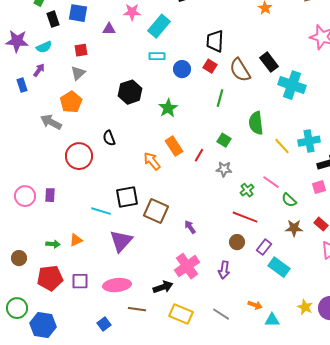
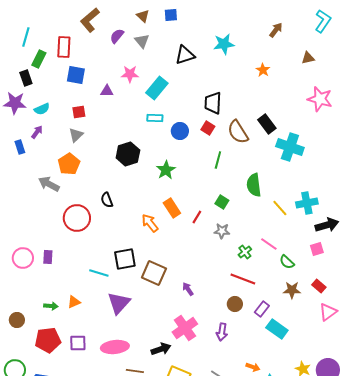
black rectangle: (53, 19) -> (26, 78), moved

